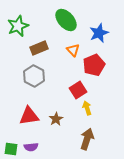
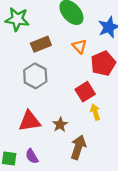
green star: (18, 26) -> (17, 19), turned 30
brown arrow: (87, 139) -> (78, 147), moved
purple semicircle: (31, 147) -> (32, 156), turned 64

